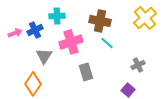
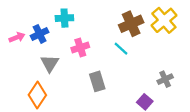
brown cross: (100, 21) -> (131, 24), moved, turned -35
pink cross: (71, 42) -> (80, 48), size x0.7
gray cross: (138, 65) -> (165, 79), moved

